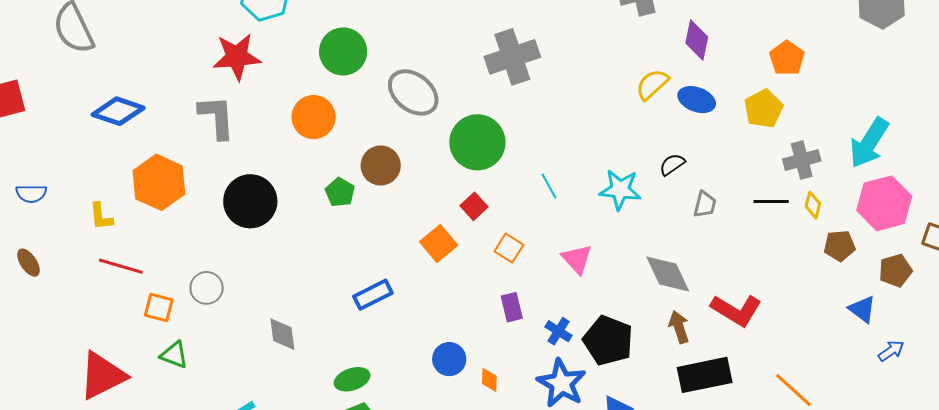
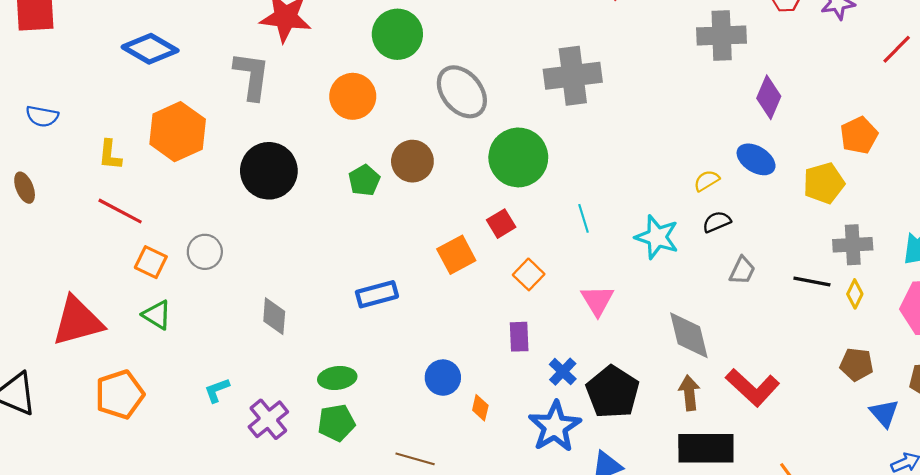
yellow semicircle: (652, 84) -> (707, 181), moved, size x0.7
brown pentagon: (840, 246) -> (857, 364), moved

